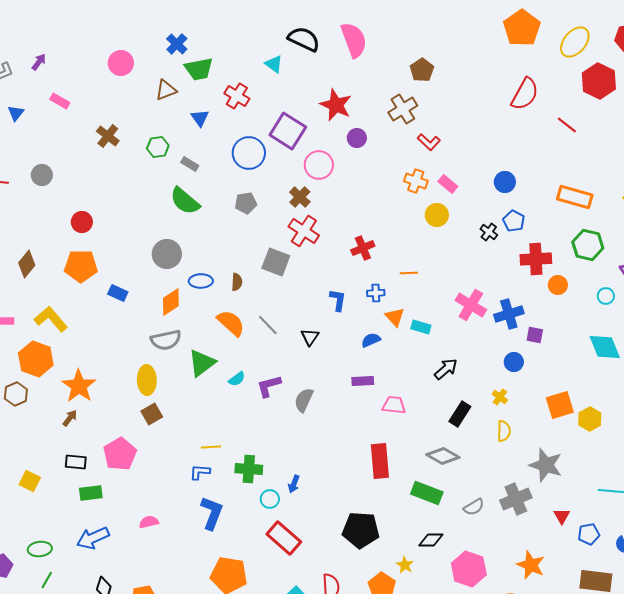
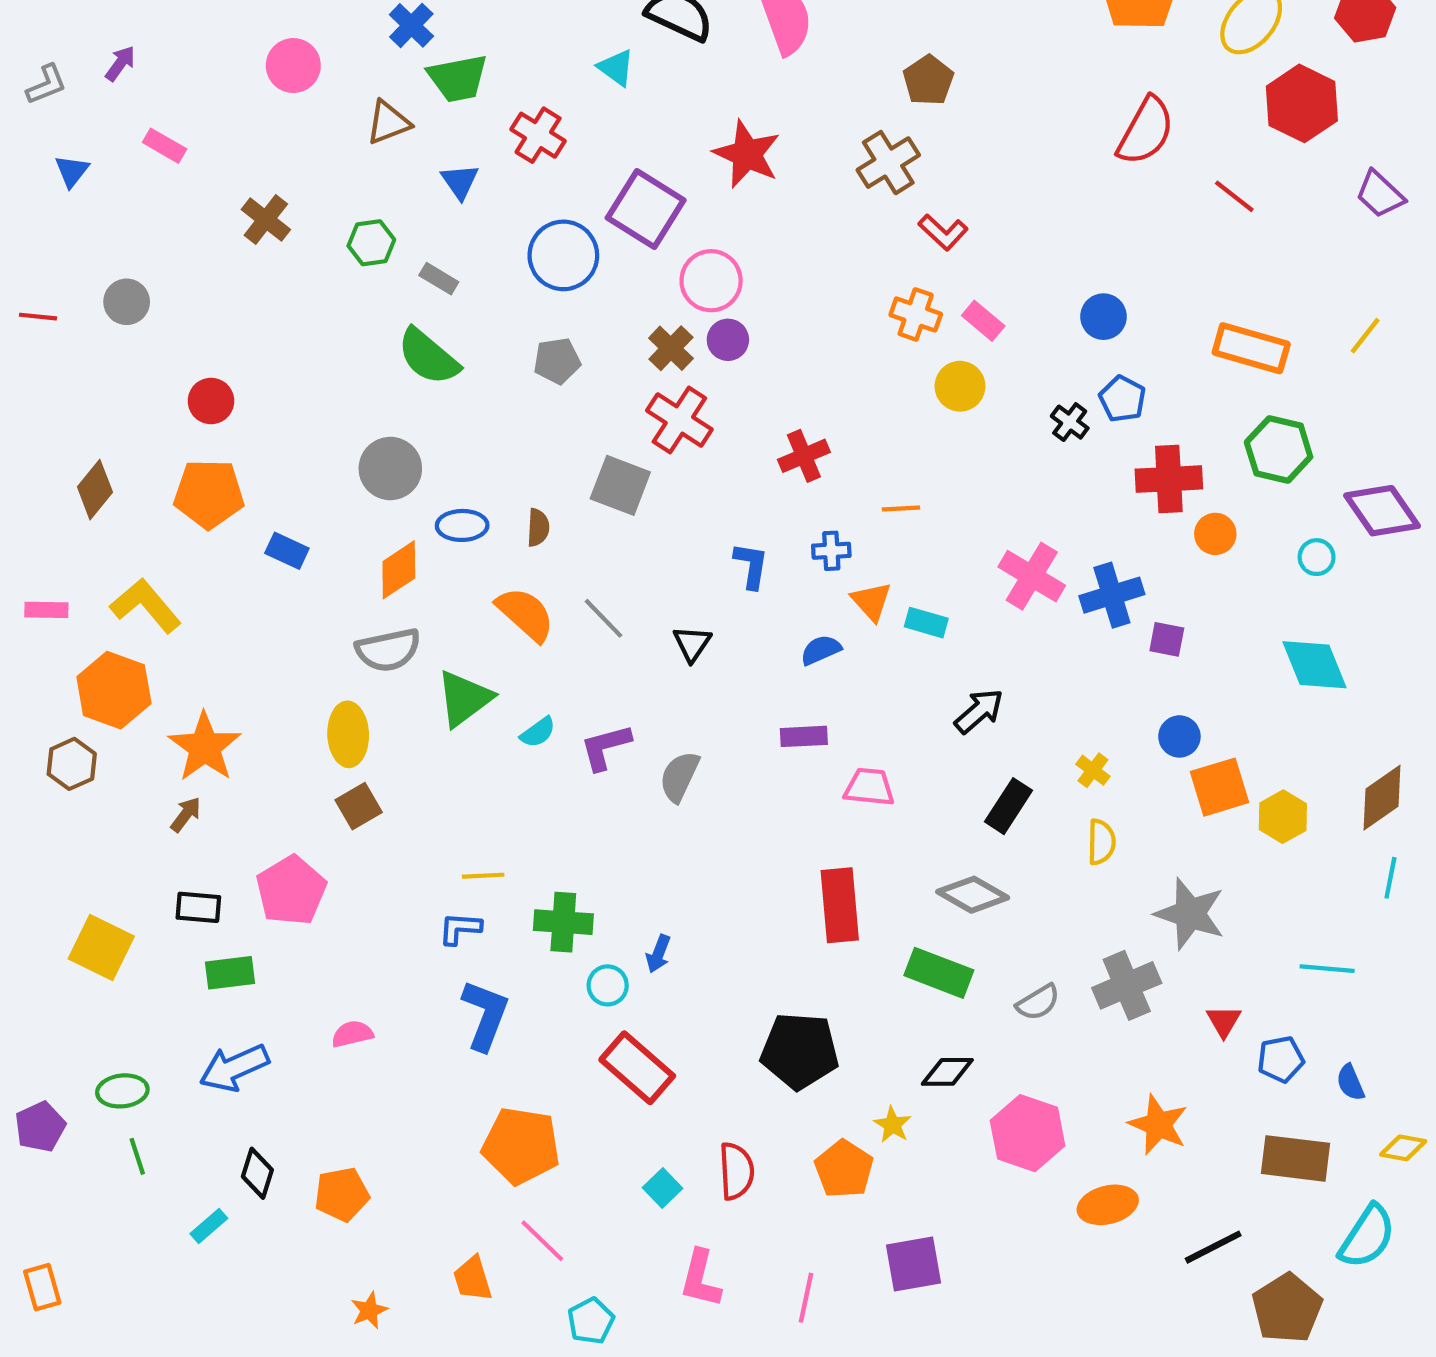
purple circle: (357, 138) -> (728, 340), moved
blue circle: (514, 362) -> (1179, 736), moved
yellow square: (30, 481) -> (101, 947), size x1.4
green line: (47, 580) -> (137, 1156), turned -48

